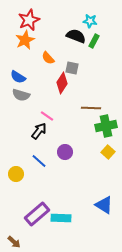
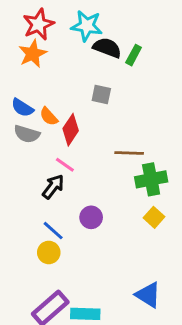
cyan star: (90, 21) -> (87, 26), moved, size x1.5
orange semicircle: (48, 58) -> (49, 116), moved
red diamond: (62, 83) -> (71, 130), moved
yellow circle: (16, 174) -> (49, 252), moved

